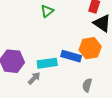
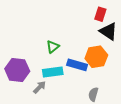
green triangle: (47, 11) -> (53, 47), moved

